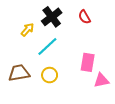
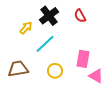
yellow circle: (50, 75) -> (55, 71), moved
pink triangle: (101, 80) -> (96, 76), turned 42

